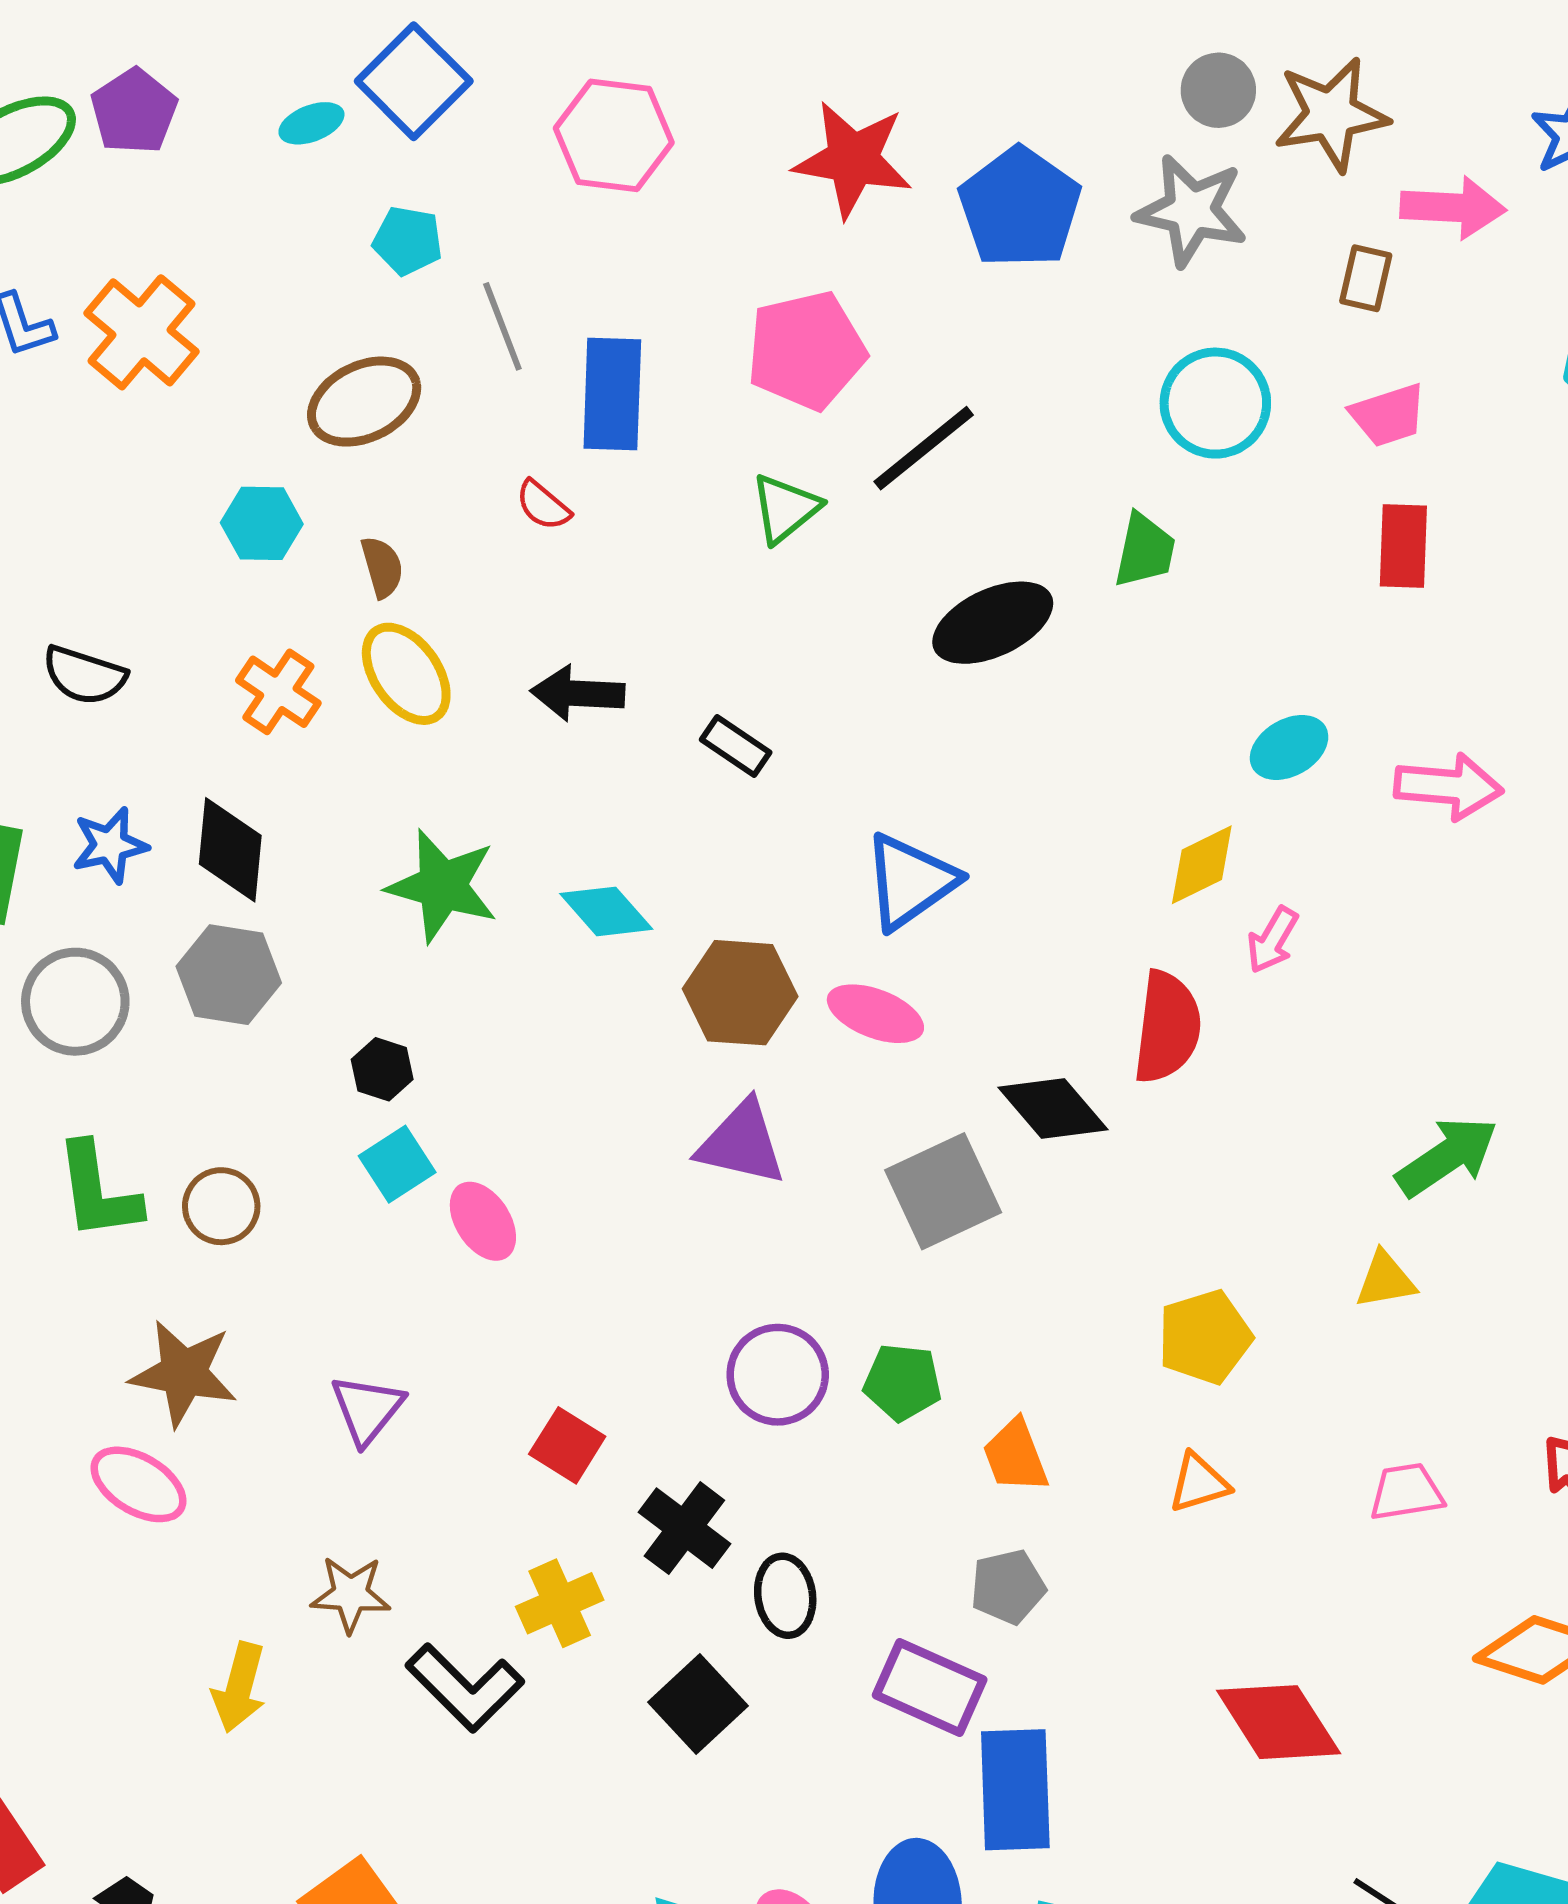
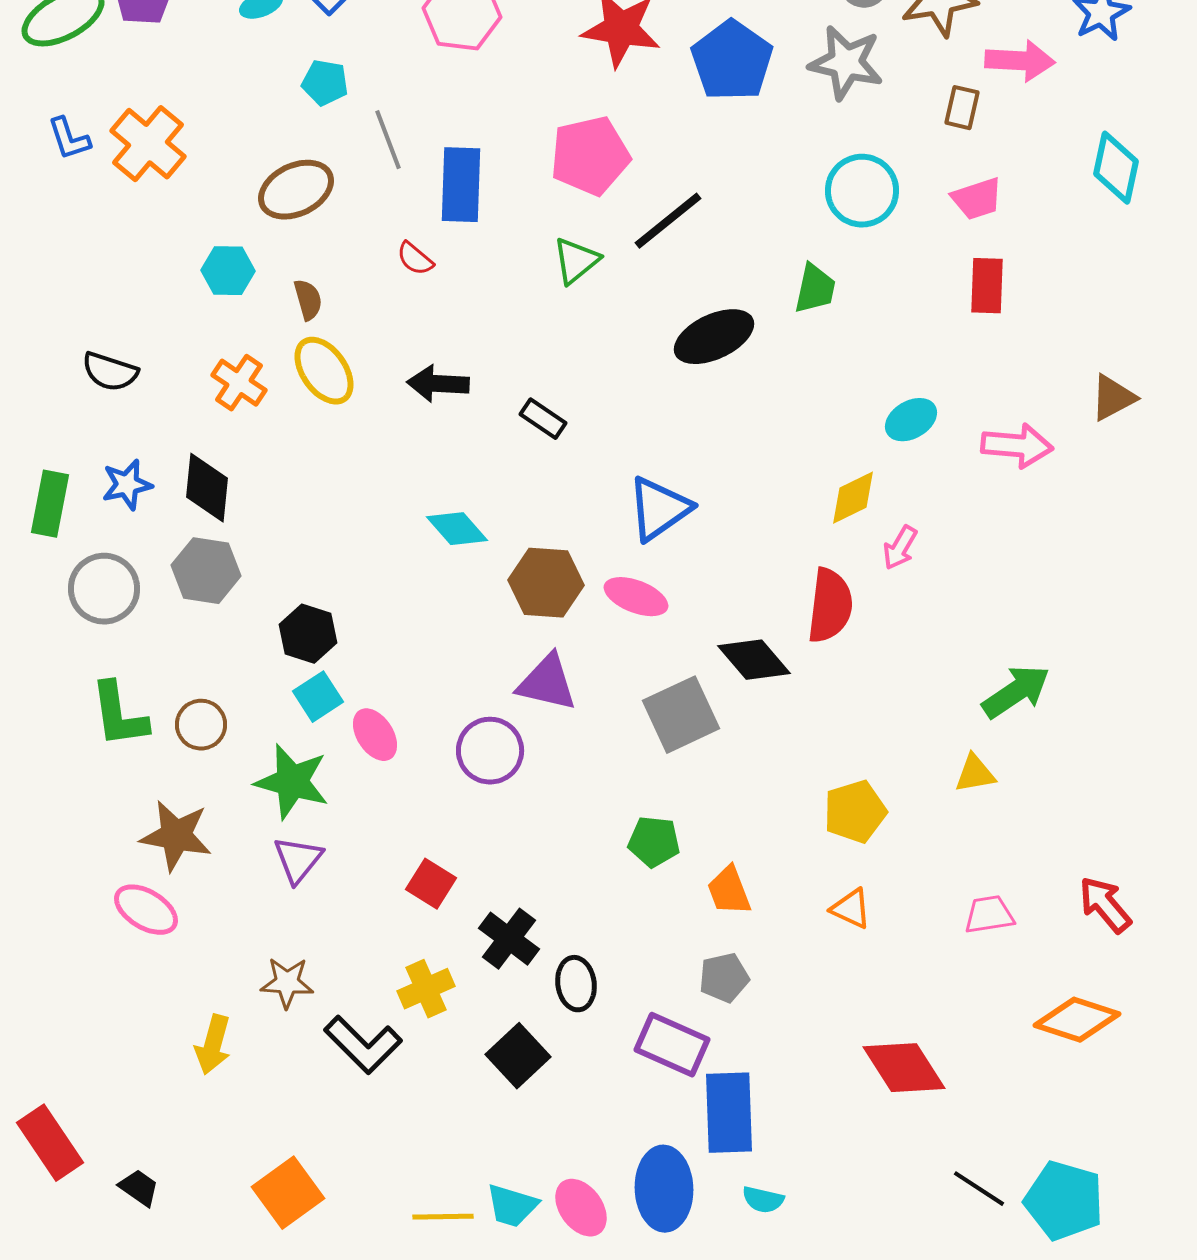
green star: (442, 886) -> (292, 782), moved
black hexagon: (382, 1069) -> (308, 634), size x1.4
purple circle: (778, 1375) -> (490, 751), moved
orange triangle: (1199, 1483) -> (851, 909), turned 42

